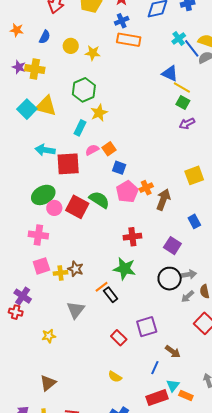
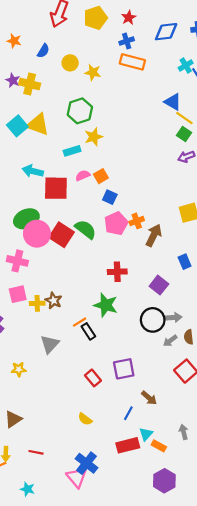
cyan rectangle: (80, 128) -> (72, 151), turned 42
pink circle: (54, 208) -> (37, 234), size x1.6

